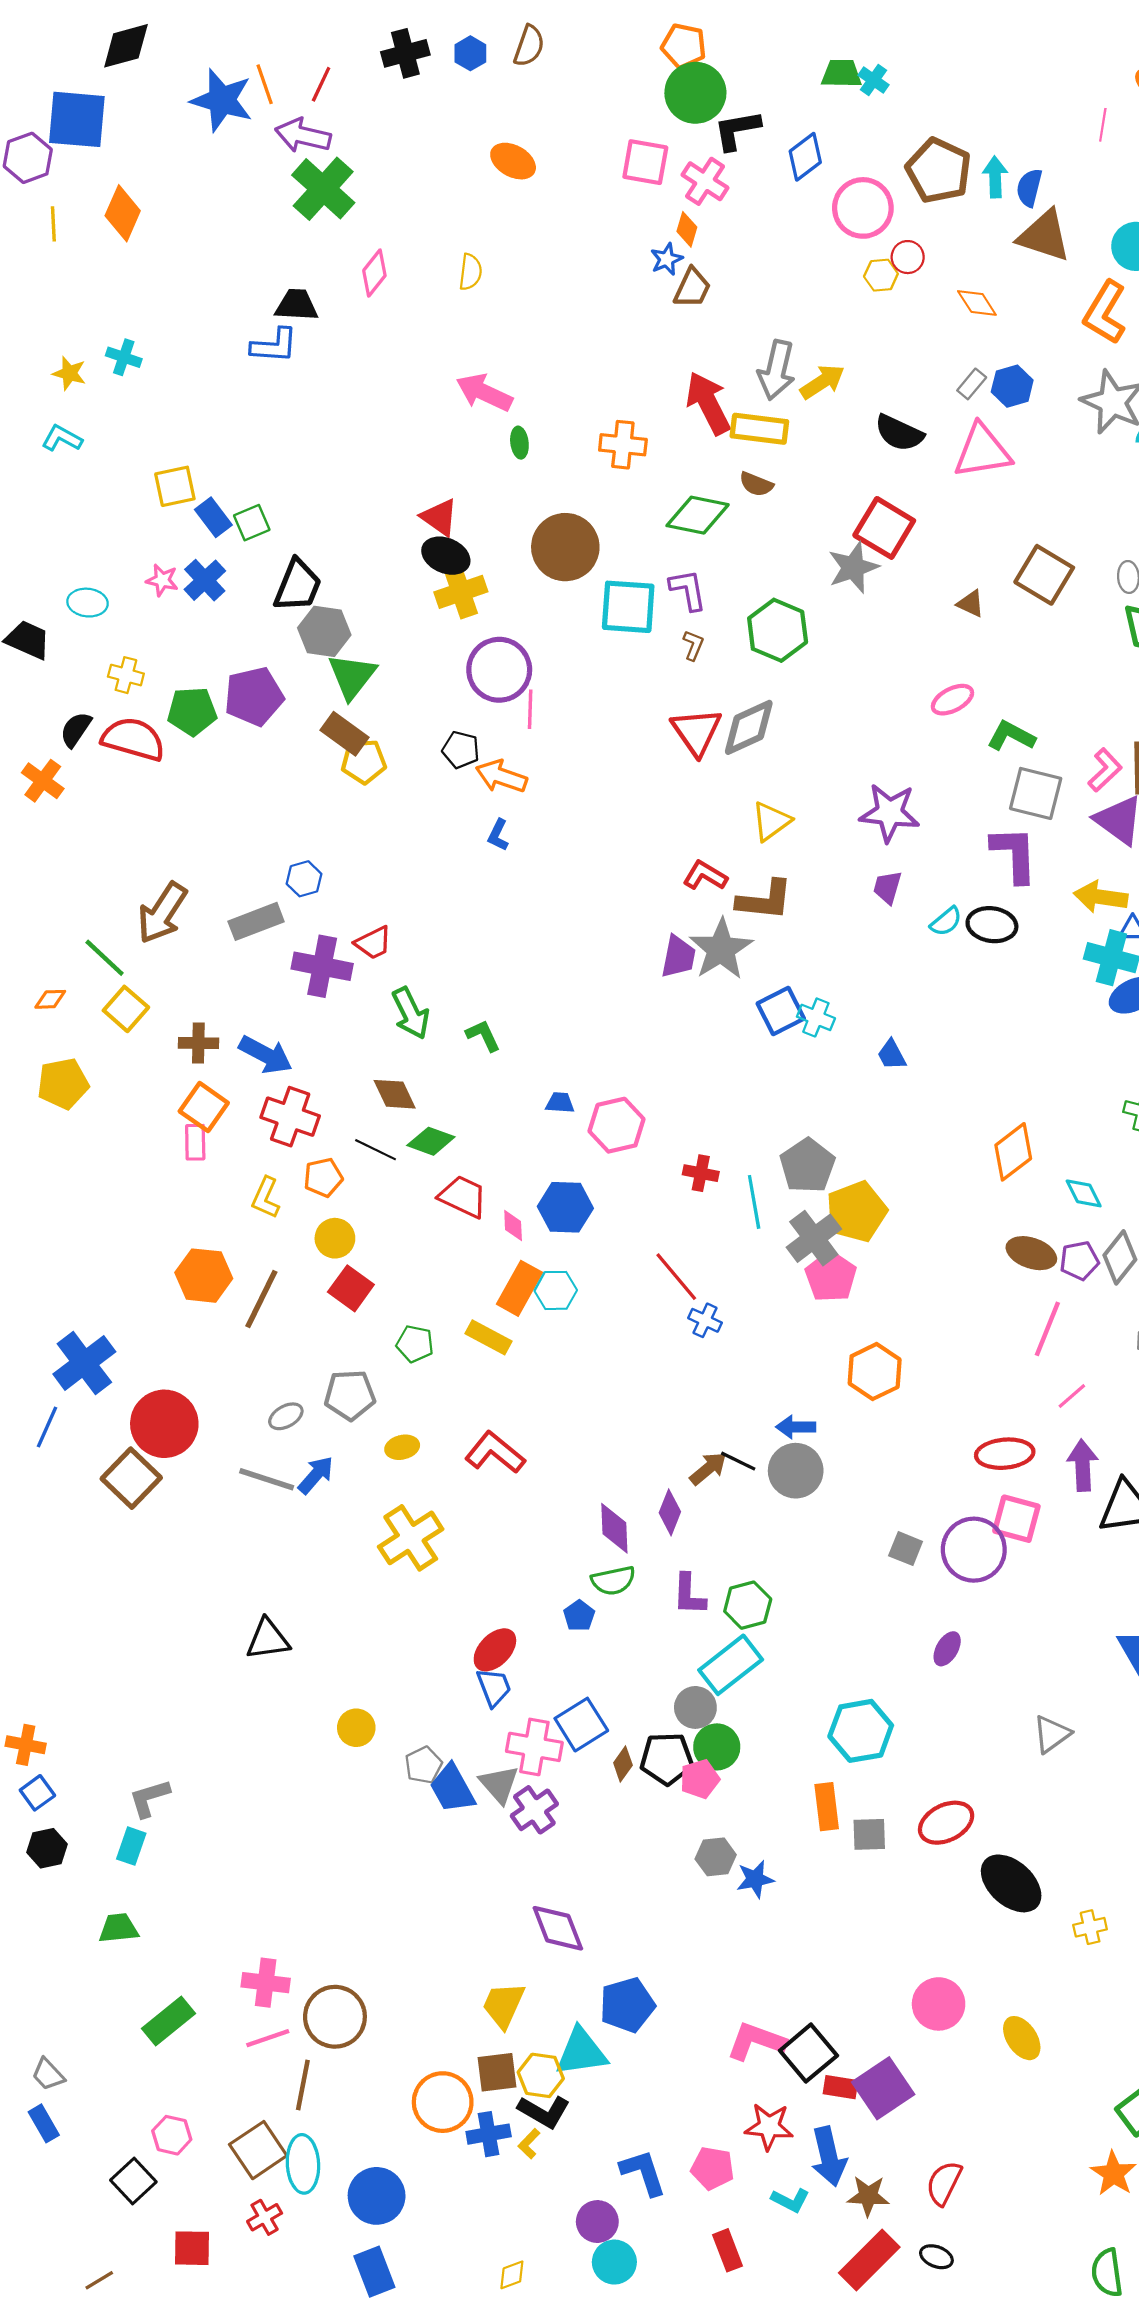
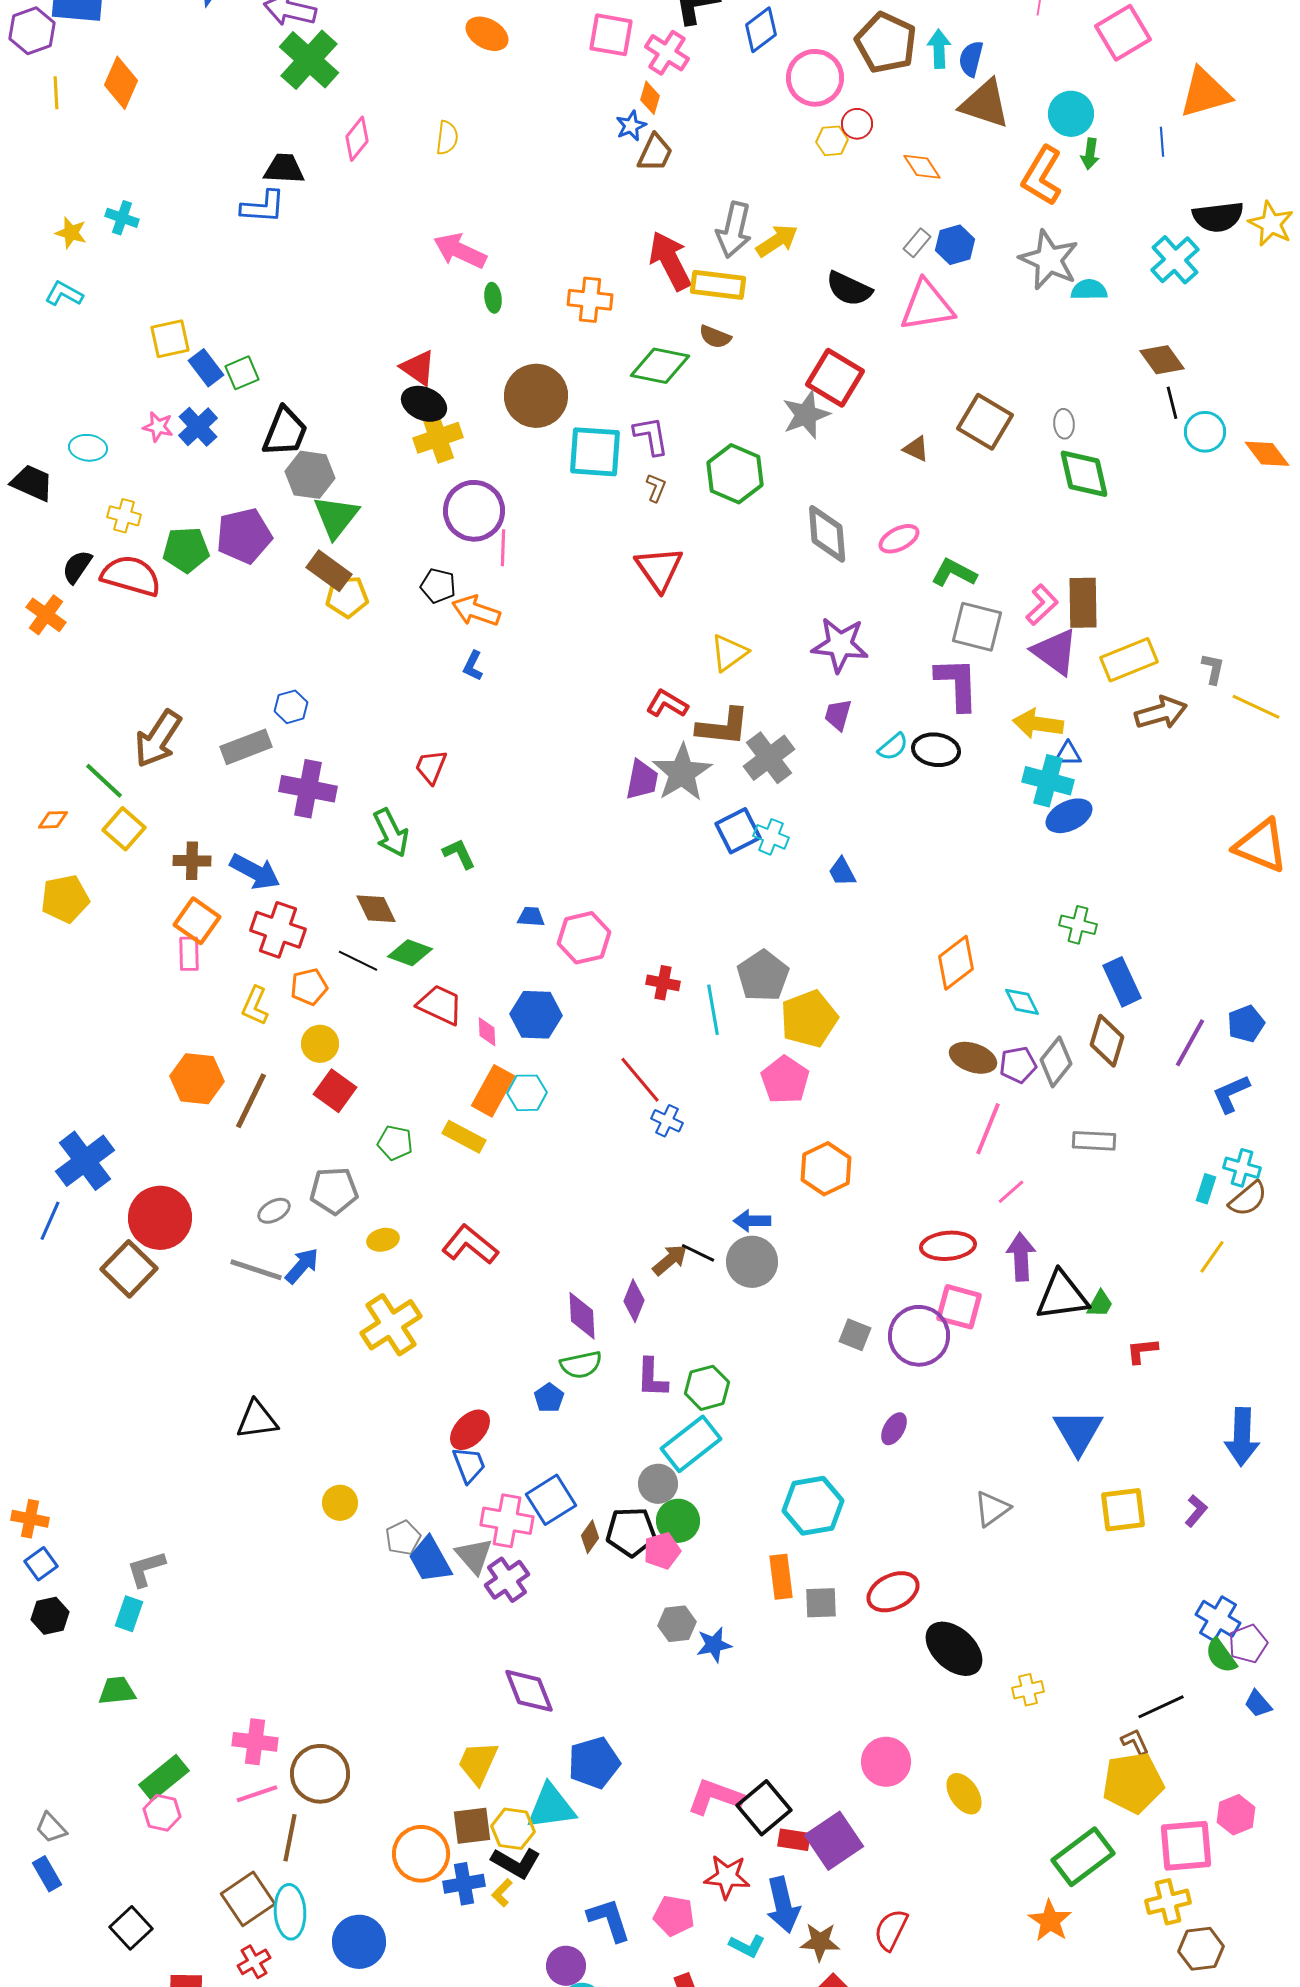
gray diamond: (749, 727) -> (827, 534), moved, turned -70
red trapezoid: (373, 943) -> (431, 767), moved, turned 138
gray cross: (814, 1238) -> (769, 758), moved
pink hexagon: (172, 2135) -> (162, 1813), moved

